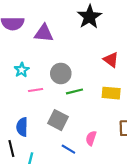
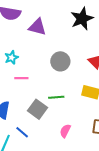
gray circle: (61, 73) -> (60, 61), moved
green line: (74, 91) -> (56, 97), moved
blue line: (68, 149) -> (22, 132), moved

